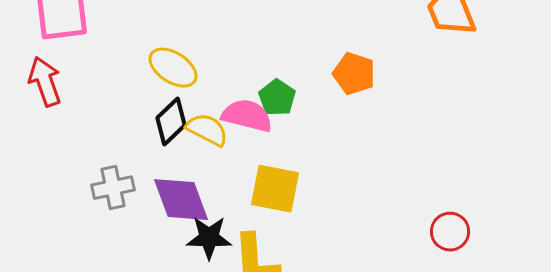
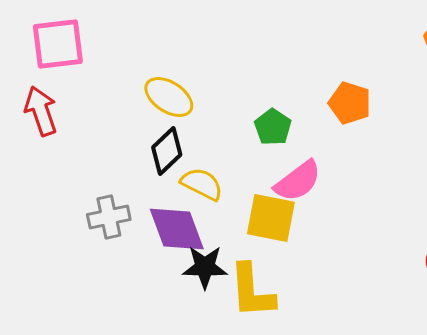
pink semicircle: (247, 116) -> (298, 181), moved, turned 129
yellow semicircle: (207, 130) -> (202, 184), moved

